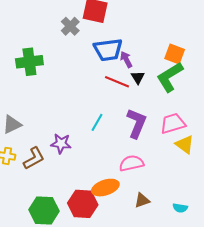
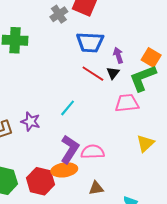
purple arrow: (126, 59) -> (118, 55), moved
purple L-shape: (137, 123) -> (70, 149), moved
pink trapezoid: (173, 123) -> (127, 103), moved
yellow triangle: (185, 145) -> (145, 143), turned 30

